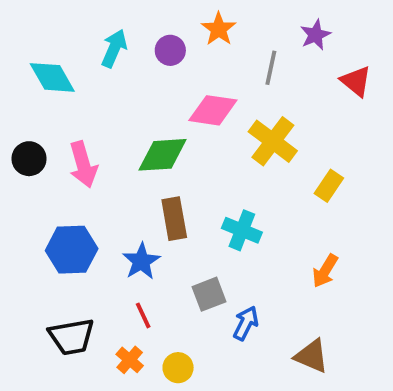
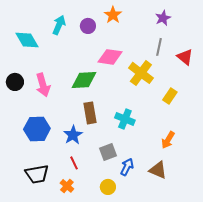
gray line: (271, 68) -> (159, 47), moved
red triangle: (356, 81) -> (185, 57), moved
brown triangle: (312, 356) -> (158, 170), moved
yellow circle: (178, 368) -> (108, 187), moved

